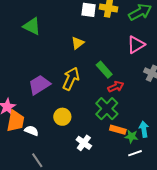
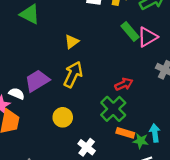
yellow triangle: (78, 43) -> (72, 42), moved
green rectangle: (104, 70) -> (130, 31), moved
white semicircle: (31, 131) -> (17, 94), moved

